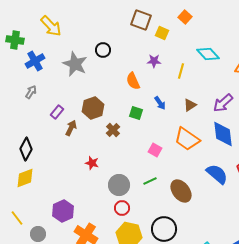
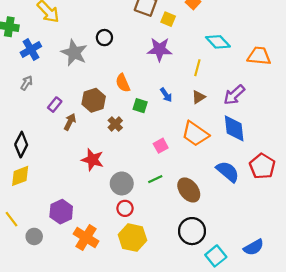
purple star: (154, 61) -> (160, 49), size x1.6
yellow line: (181, 71) -> (197, 68), moved
orange semicircle: (133, 81) -> (123, 83), moved
pink square: (155, 150) -> (161, 146), turned 32
red star: (92, 163) -> (93, 160), size x1.5
black circle: (164, 229) -> (192, 231), moved

